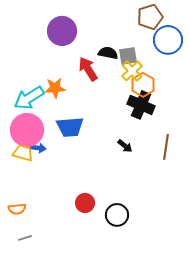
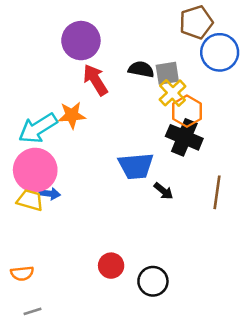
red arrow: (88, 69) -> (95, 80), moved
blue trapezoid: (70, 127) -> (136, 166), moved

